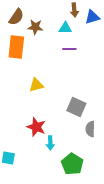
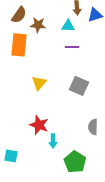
yellow triangle: (36, 85) -> (39, 83), turned -35
gray square: (76, 107) -> (79, 86), moved

